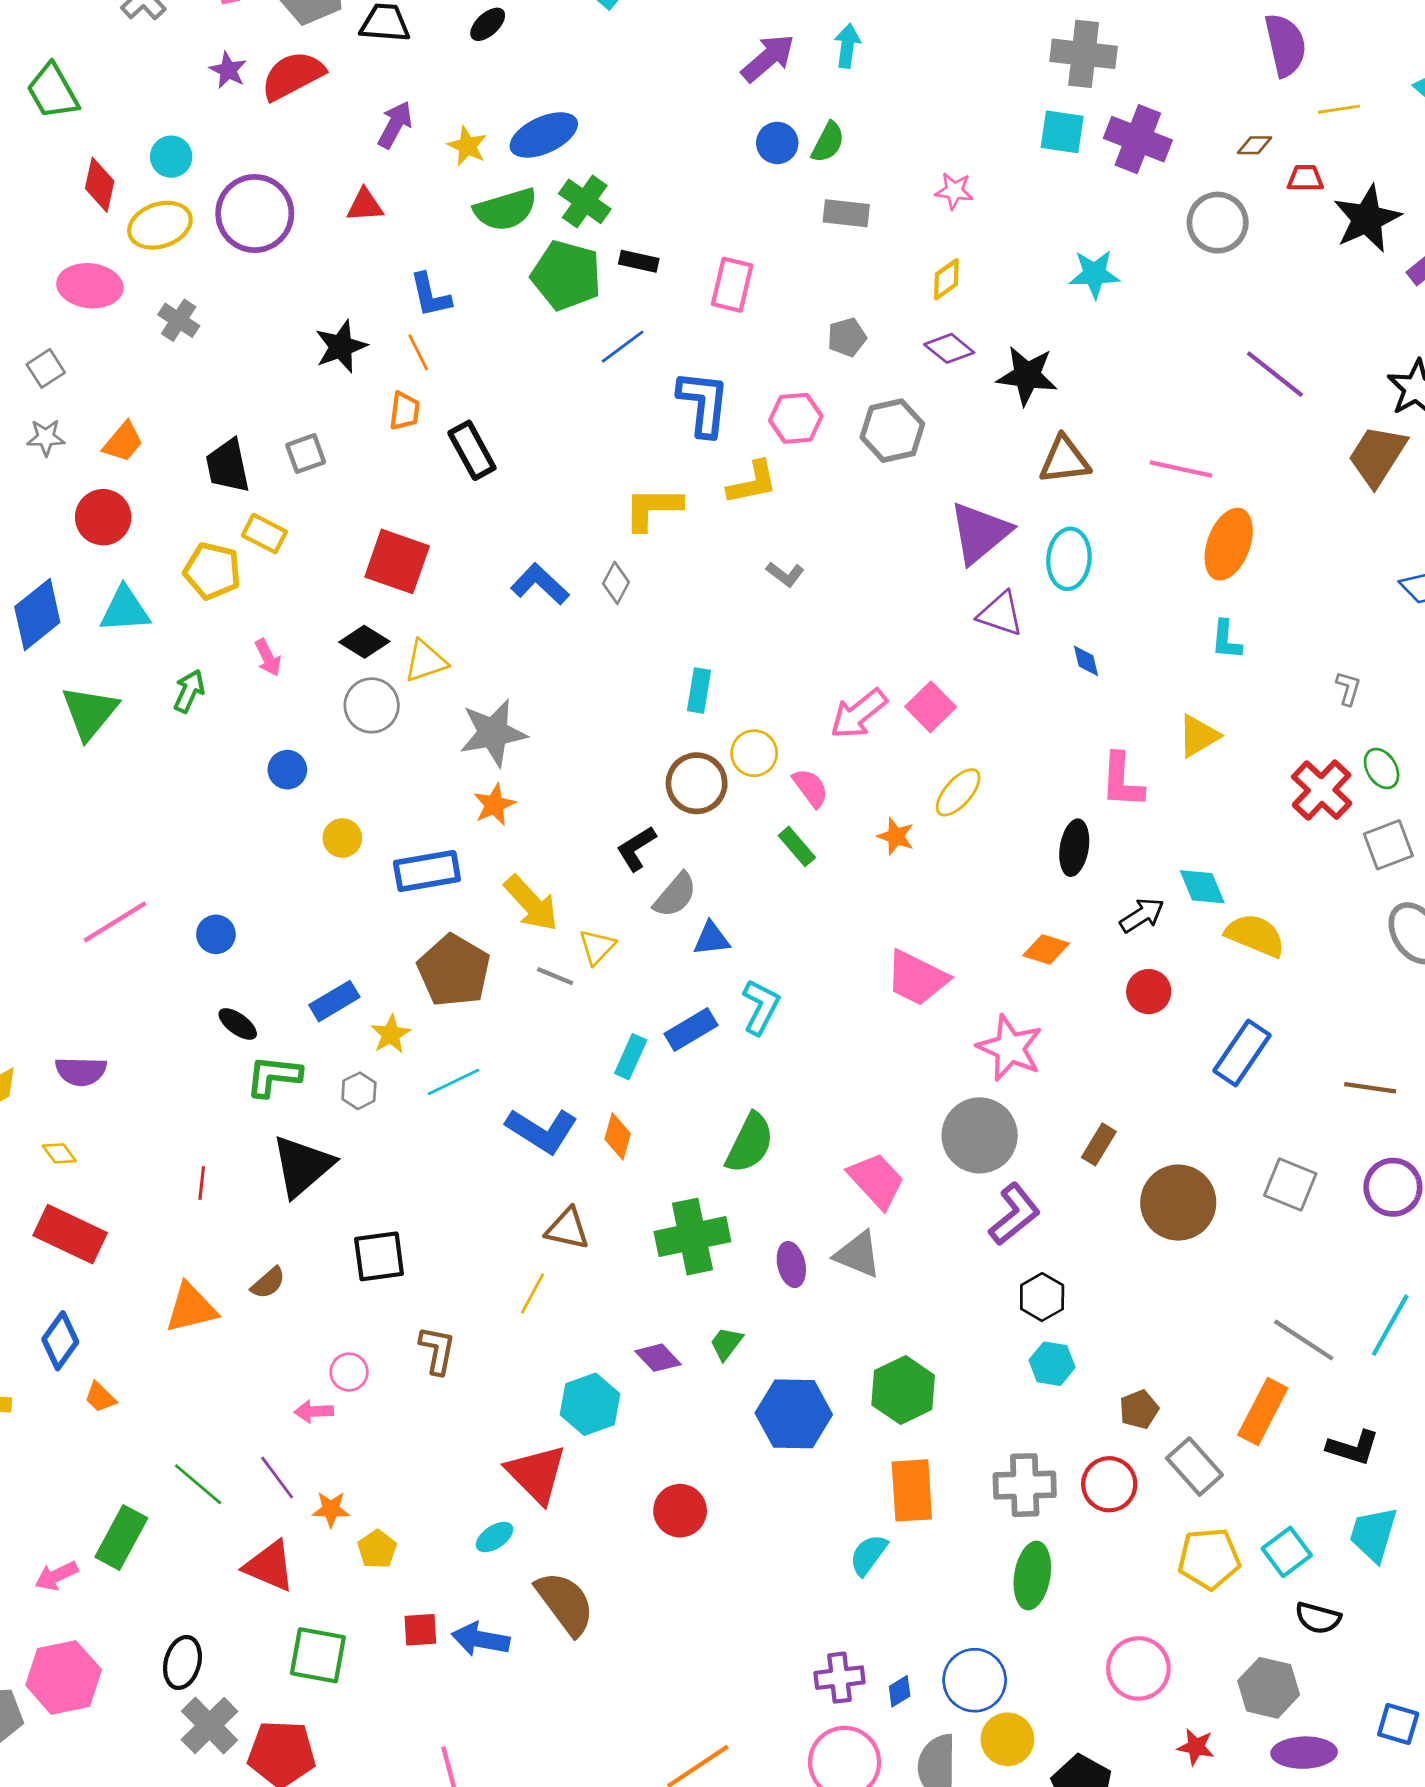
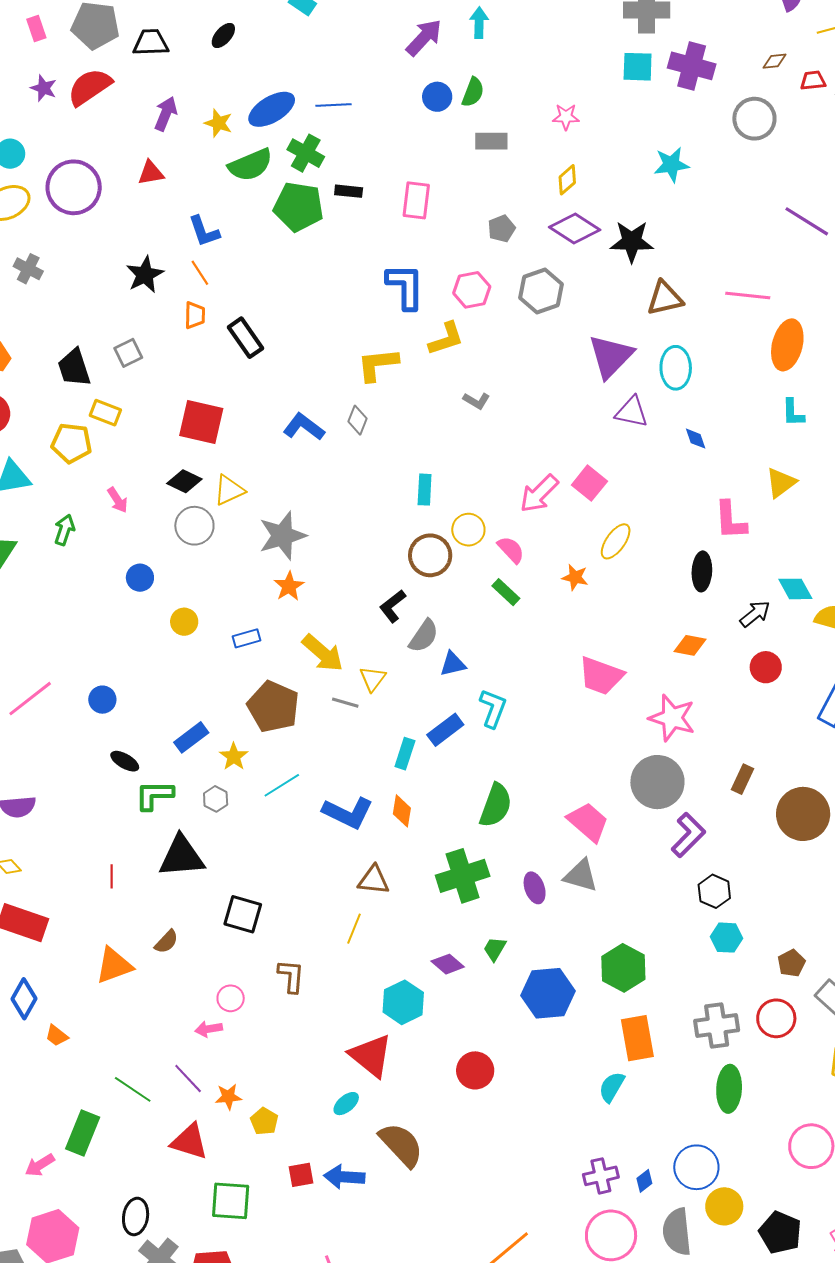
blue line: (623, 347) -> (333, 105), moved, turned 40
purple diamond: (949, 348) -> (575, 228), size x1.4
blue rectangle: (427, 871) -> (246, 638), size x0.6
black triangle: (302, 1166) -> (182, 856), turned 42
black square: (379, 1256) -> (243, 914), turned 30

